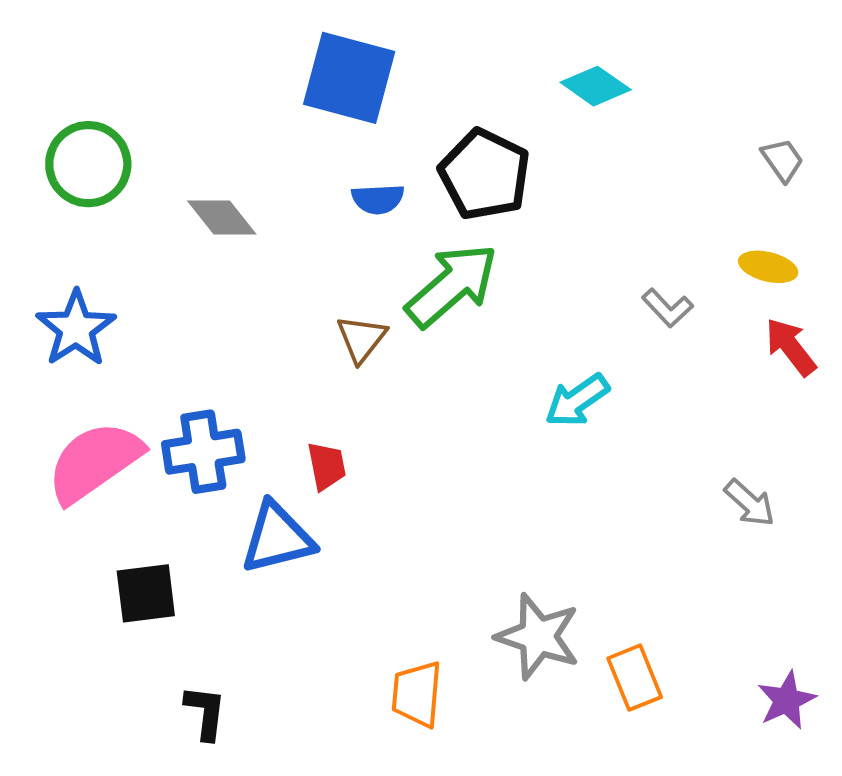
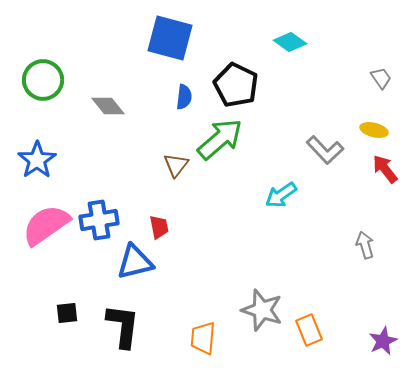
blue semicircle: (378, 199) -> (184, 97), turned -80
gray L-shape: (667, 308) -> (325, 150), size x1.5
gray arrow: (750, 503) -> (365, 245), turned -148
black square: (146, 593) -> (67, 313), moved, size x0.7
black L-shape: (205, 713) -> (123, 326), moved, size x1.6

